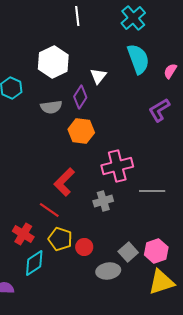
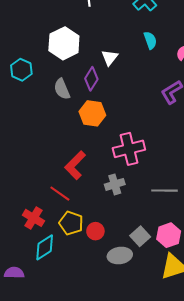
cyan semicircle: (138, 59) -> (150, 40), size x0.6
gray semicircle: (51, 107) -> (62, 89), turned 75
gray line: (152, 191) -> (164, 191), moved

